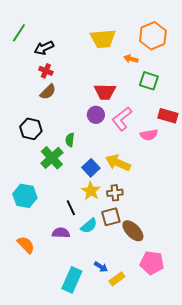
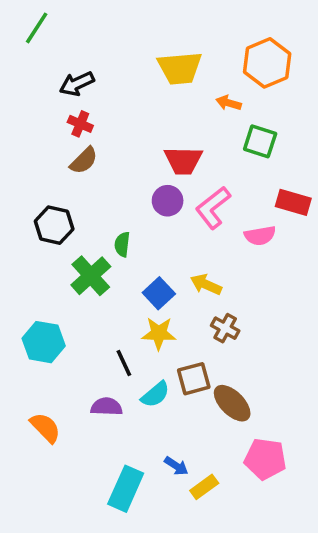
green line: (19, 33) -> (37, 28), moved
yellow arrow: (118, 163) -> (206, 284), size x0.7
yellow star: (91, 191) -> (159, 333), turned -30
brown cross: (115, 193) -> (225, 328), moved, turned 35

